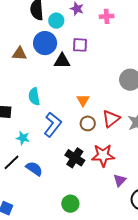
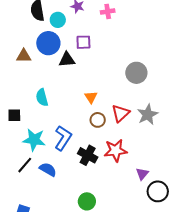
blue L-shape: (53, 125) -> (63, 138), moved
cyan star: (23, 138) -> (34, 140), size x1.6
purple triangle: (120, 180) -> (142, 174), moved

